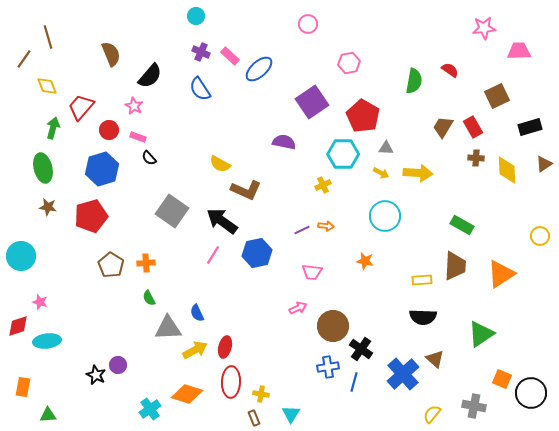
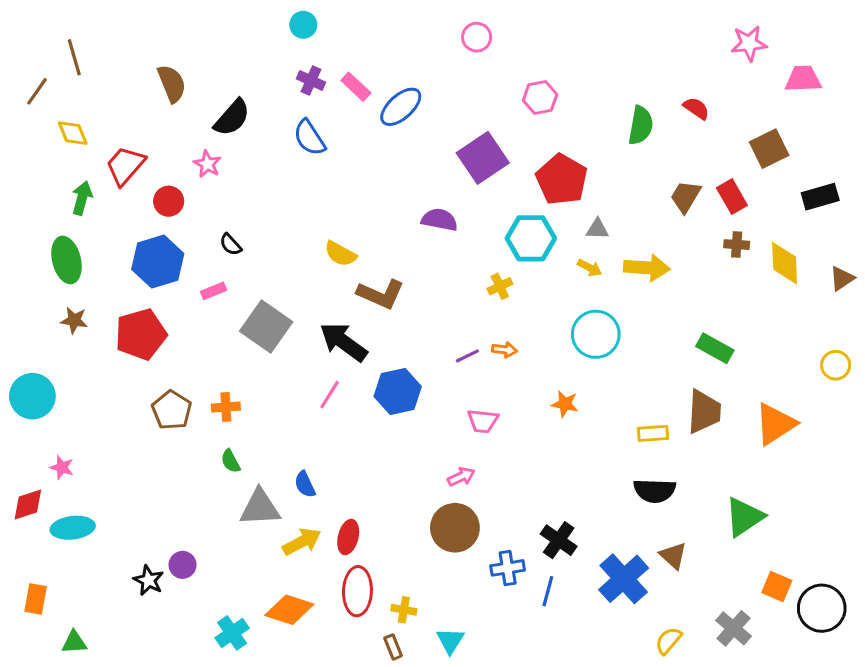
pink rectangle: (138, 137) -> (214, 291), moved, turned -42
brown triangle: (544, 164) -> (842, 279), moved
brown circle: (333, 326) -> (455, 528), moved
gray cross: (474, 406) -> (734, 628), turned 30

